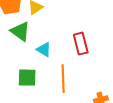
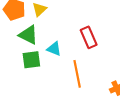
green square: (27, 78) -> (31, 60), moved

